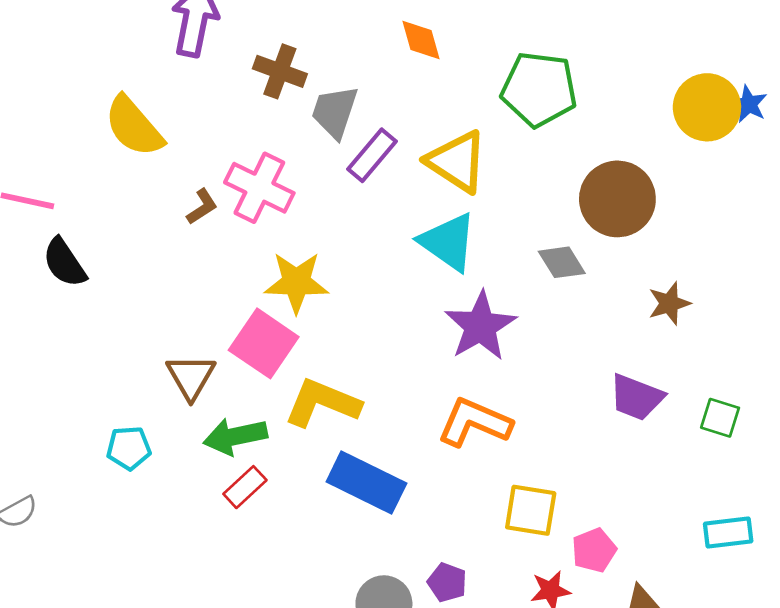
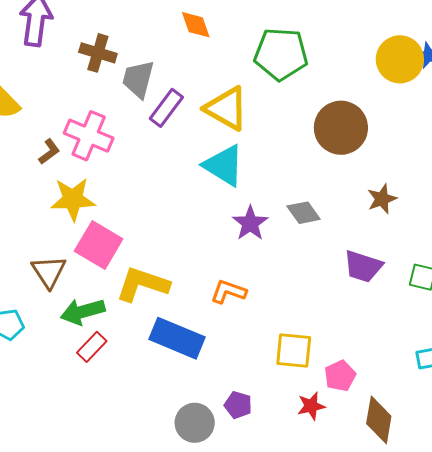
gray diamond: (562, 262) -> (304, 213), moved
yellow star: (296, 282) -> (73, 199), moved
purple star: (480, 326) -> (250, 223), size x0.7
orange L-shape: (475, 422) -> (228, 292), moved, size x0.7

